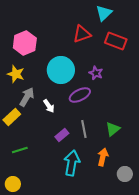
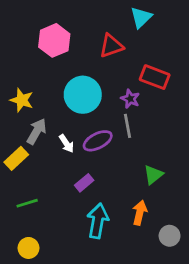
red rectangle: (116, 41) -> (155, 77), moved
pink hexagon: (25, 43) -> (54, 40), moved
purple ellipse: (80, 95) -> (98, 141), moved
gray line: (84, 129) -> (127, 126), moved
yellow circle: (13, 184) -> (28, 248), moved

